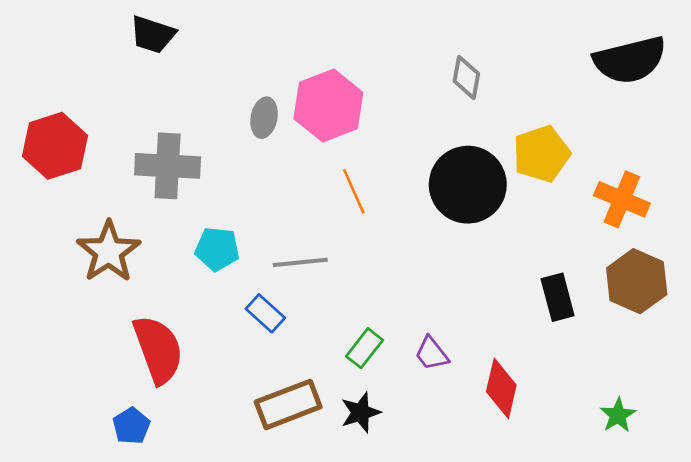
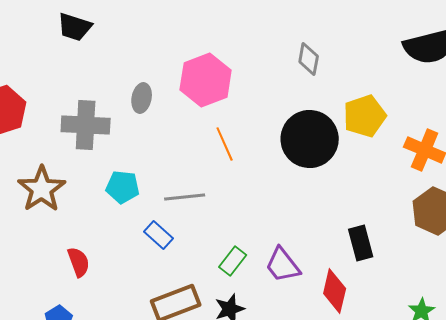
gray ellipse: (264, 118) -> (142, 98), moved
black rectangle: (558, 297) -> (361, 243), moved
red semicircle: (158, 349) -> (79, 262), size x0.6
purple trapezoid: (432, 354) -> (283, 265), size x1.4

